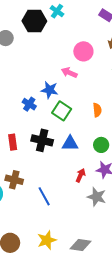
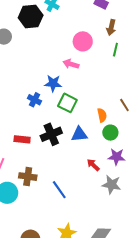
orange semicircle: (97, 110) -> (102, 115), moved
black cross: (42, 140) -> (51, 134), turned -30
red rectangle: (13, 142) -> (22, 139), turned -70
red arrow: (81, 175) -> (93, 165), turned -64

